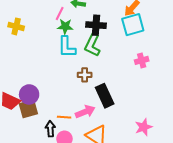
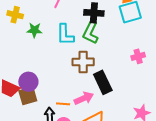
green star: (65, 26) -> (34, 30), moved
pink cross: (142, 60) -> (138, 56), moved
brown cross: (85, 75) -> (83, 62), size x1.5

